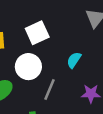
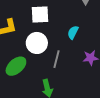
white square: (37, 33) -> (40, 15), turned 30

